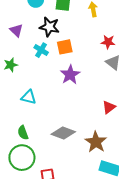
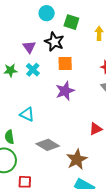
purple triangle: (16, 30) -> (29, 47), moved
cyan cross: (41, 50) -> (33, 70), moved
cyan triangle: (29, 97) -> (27, 114), moved

